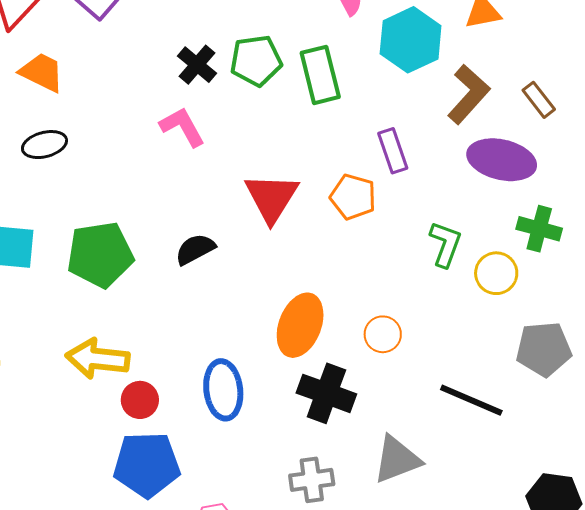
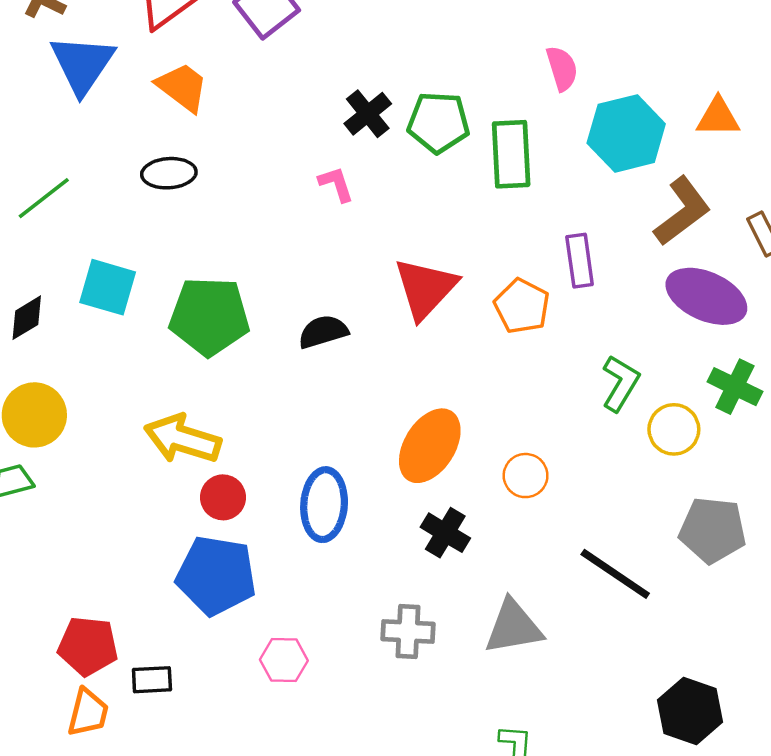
pink L-shape: (182, 127) -> (336, 184), size x0.7
black cross: (326, 393) -> (445, 533), size x0.7

